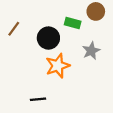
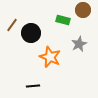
black circle: (48, 38) -> (31, 33), moved
orange star: (58, 66) -> (50, 57), turned -30

